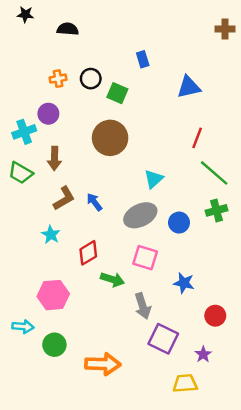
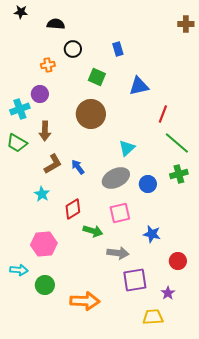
black circle: (91, 79) -> (73, 49), moved
blue triangle: (189, 87) -> (139, 86), moved
pink square: (145, 258) -> (120, 213), turned -30
gray arrow: (143, 306) -> (118, 253), turned -65
purple square: (163, 339) -> (135, 280), turned -35

